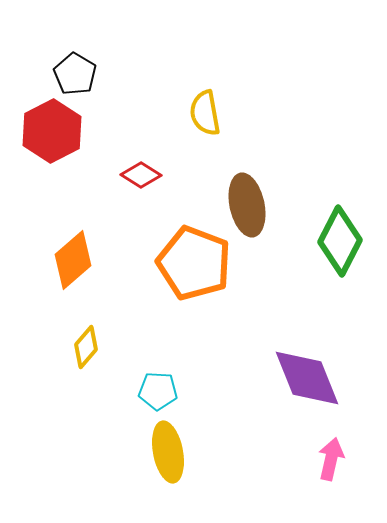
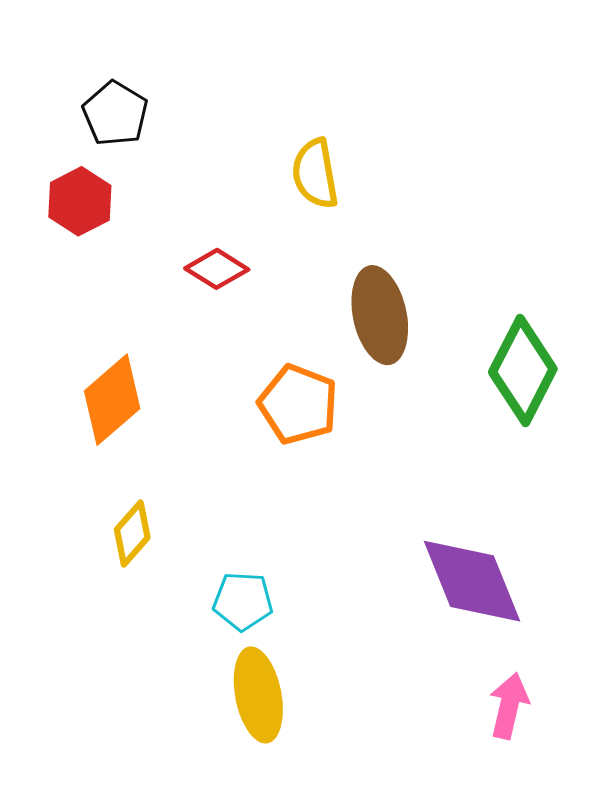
red hexagon: (52, 131) -> (80, 201), size x0.7
orange pentagon: (194, 263) -> (298, 404), size x0.7

